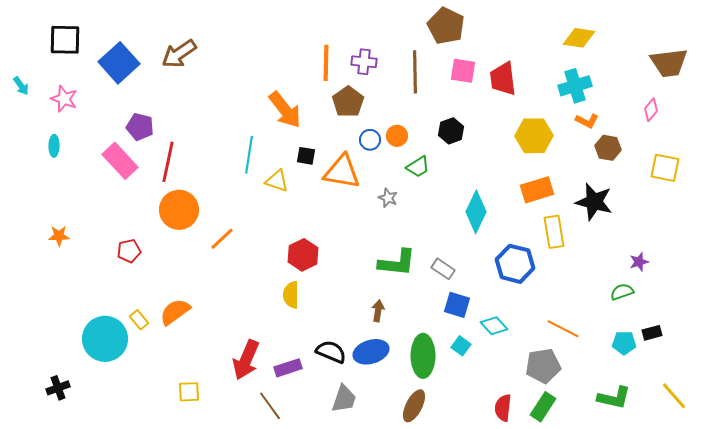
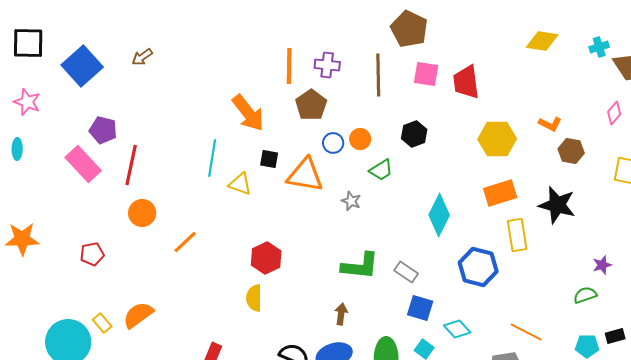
brown arrow: (179, 54) -> (142, 57), size x0.6
cyan cross: (575, 86) -> (599, 47), moved, size x0.6
orange circle: (179, 210) -> (142, 213), size x0.7
orange star: (59, 236) -> (22, 239), size x1.6

